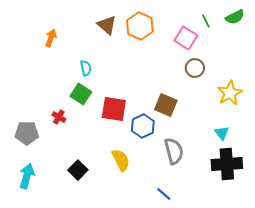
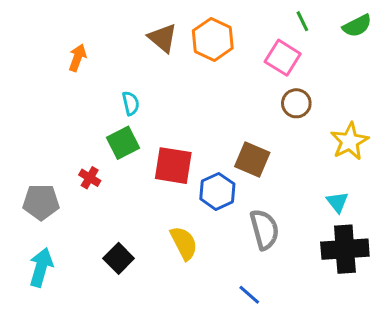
green line: (206, 21) -> (302, 21), moved
green square: (81, 94) -> (123, 143), turned 30

